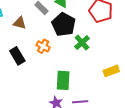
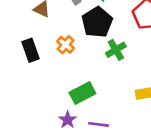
green rectangle: (63, 80) -> (82, 93), turned 48

